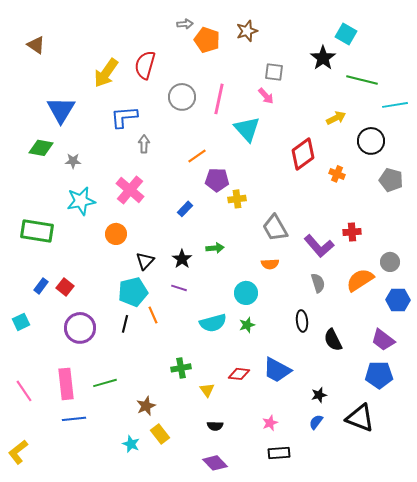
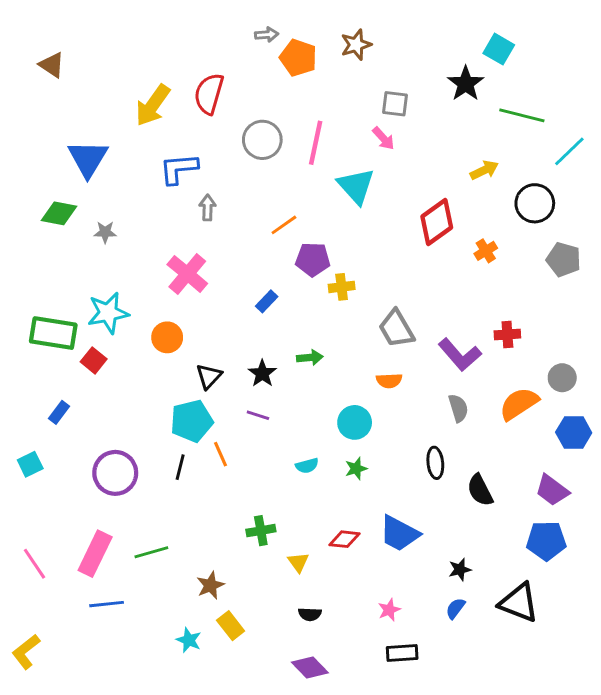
cyan line: (395, 105) -> (569, 151), turned -35
orange cross: (337, 174) -> (486, 251), turned 35
cyan star: (81, 201) -> (108, 313), moved
red square: (65, 287) -> (94, 360), moved
cyan semicircle: (213, 323) -> (307, 466), size x0.6
pink rectangle: (66, 384) -> (95, 554), turned 32

